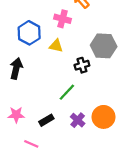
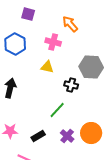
blue hexagon: (29, 33) -> (15, 44), moved
black cross: (82, 65) -> (71, 85), turned 32

